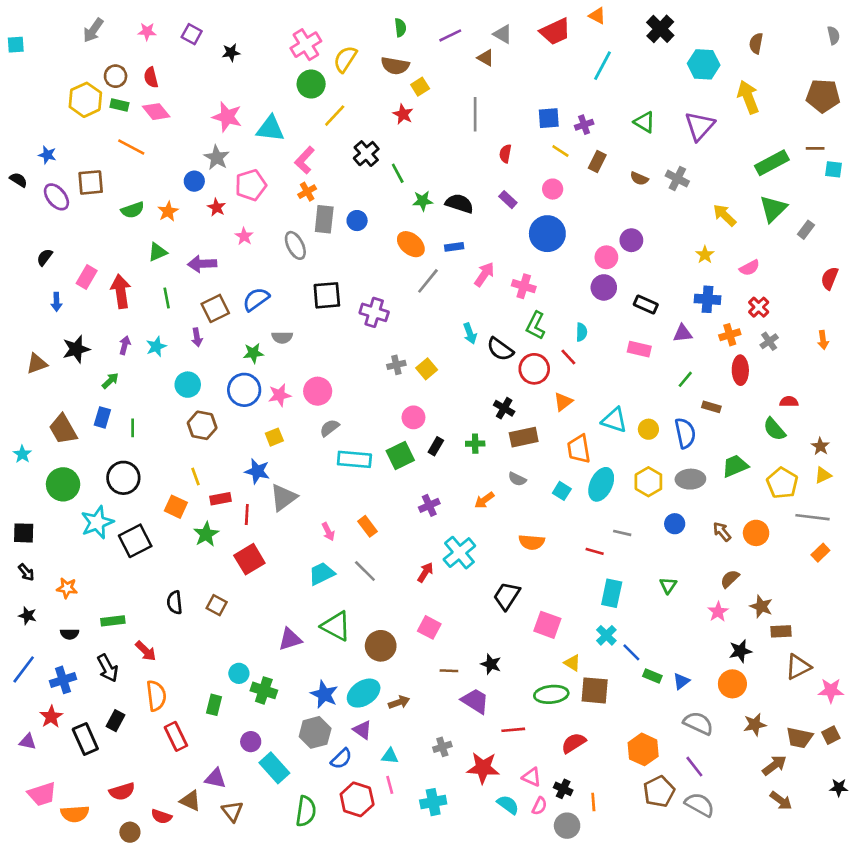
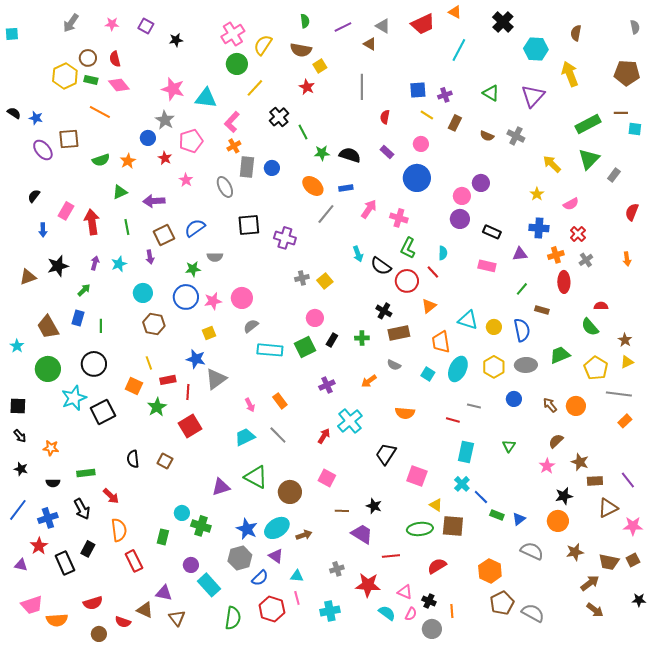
black semicircle: (18, 180) -> (14, 113), moved
purple line: (694, 767) -> (628, 480), moved

